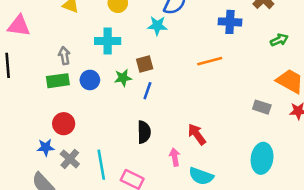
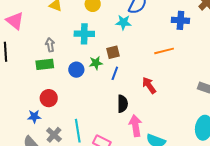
pink triangle: (19, 26) -> (15, 21), turned 30
blue circle: (90, 80) -> (76, 70), moved
black semicircle: (144, 132) -> (122, 104), moved
red arrow: (197, 134) -> (149, 85), moved
pink arrow: (175, 157) -> (135, 126), size x1.5
gray cross: (70, 159) -> (54, 135), moved

